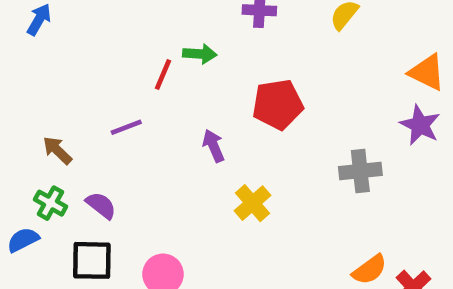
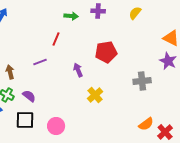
green arrow: (200, 54) -> (71, 16), moved
brown arrow: (57, 150) -> (10, 72), turned 32

